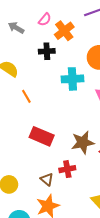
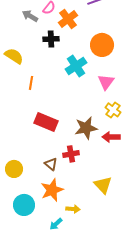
gray arrow: (16, 28) -> (30, 16), moved
cyan cross: (72, 79) -> (76, 66), turned -30
orange line: (26, 96) -> (31, 83), turned 40

